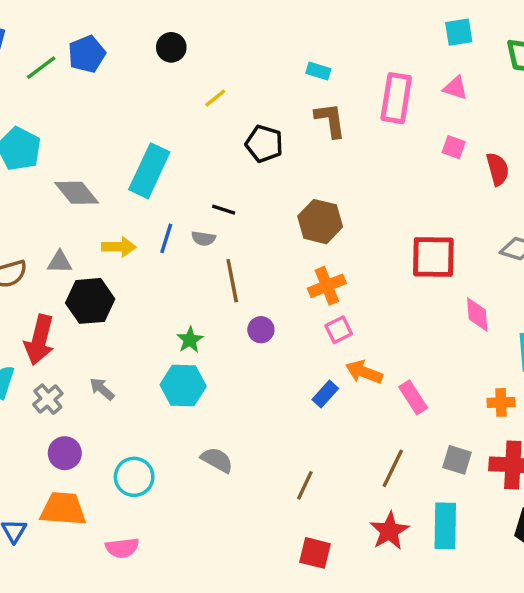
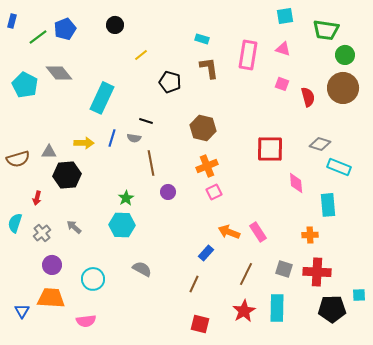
gray diamond: (77, 193) -> (59, 73), moved
red arrow: (39, 340) -> (37, 198), size x0.5
orange arrow: (364, 372) -> (229, 232), moved
blue rectangle: (325, 394) -> (206, 253), moved

